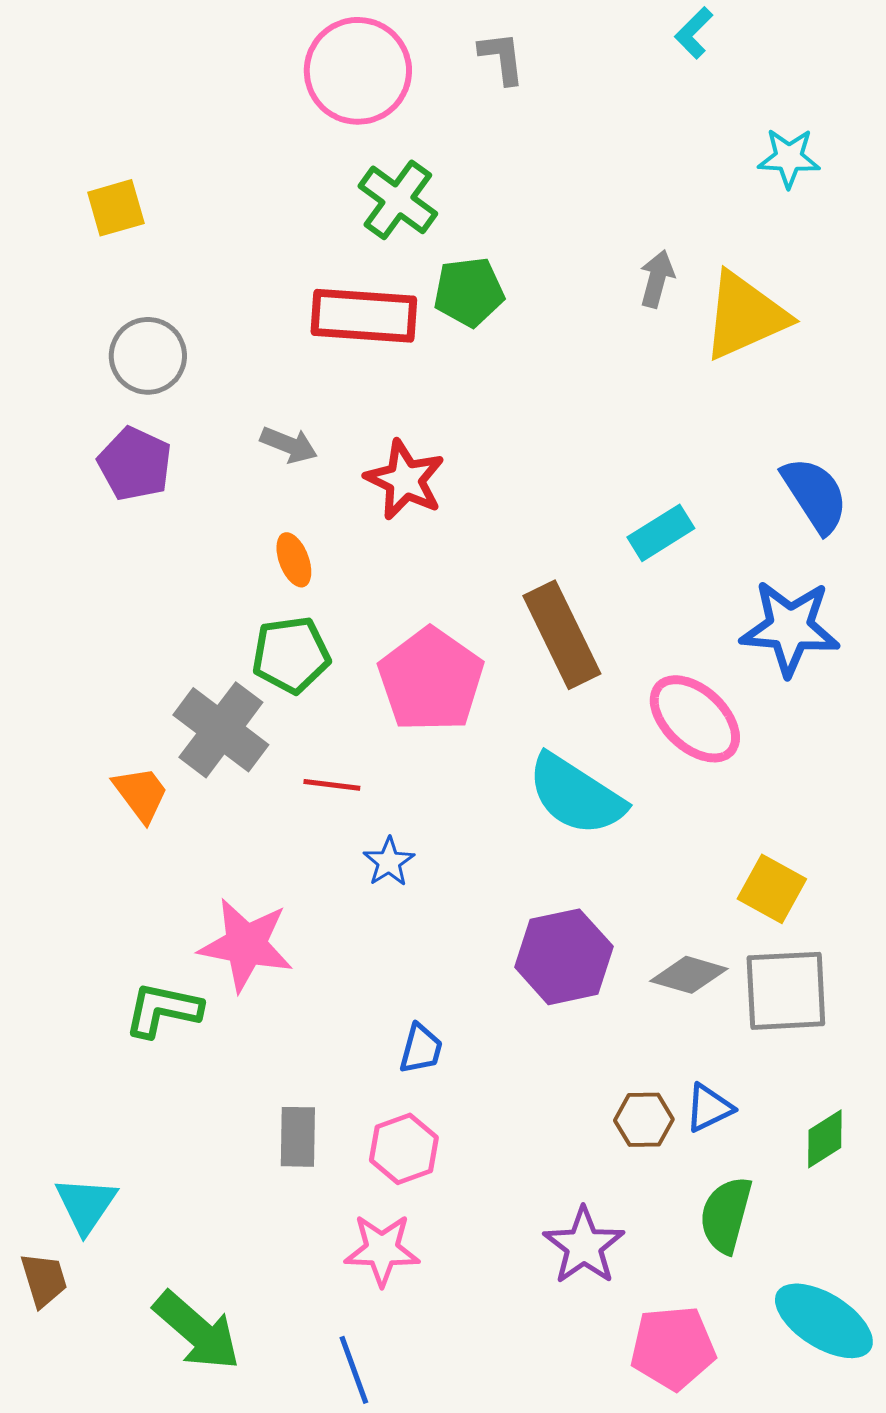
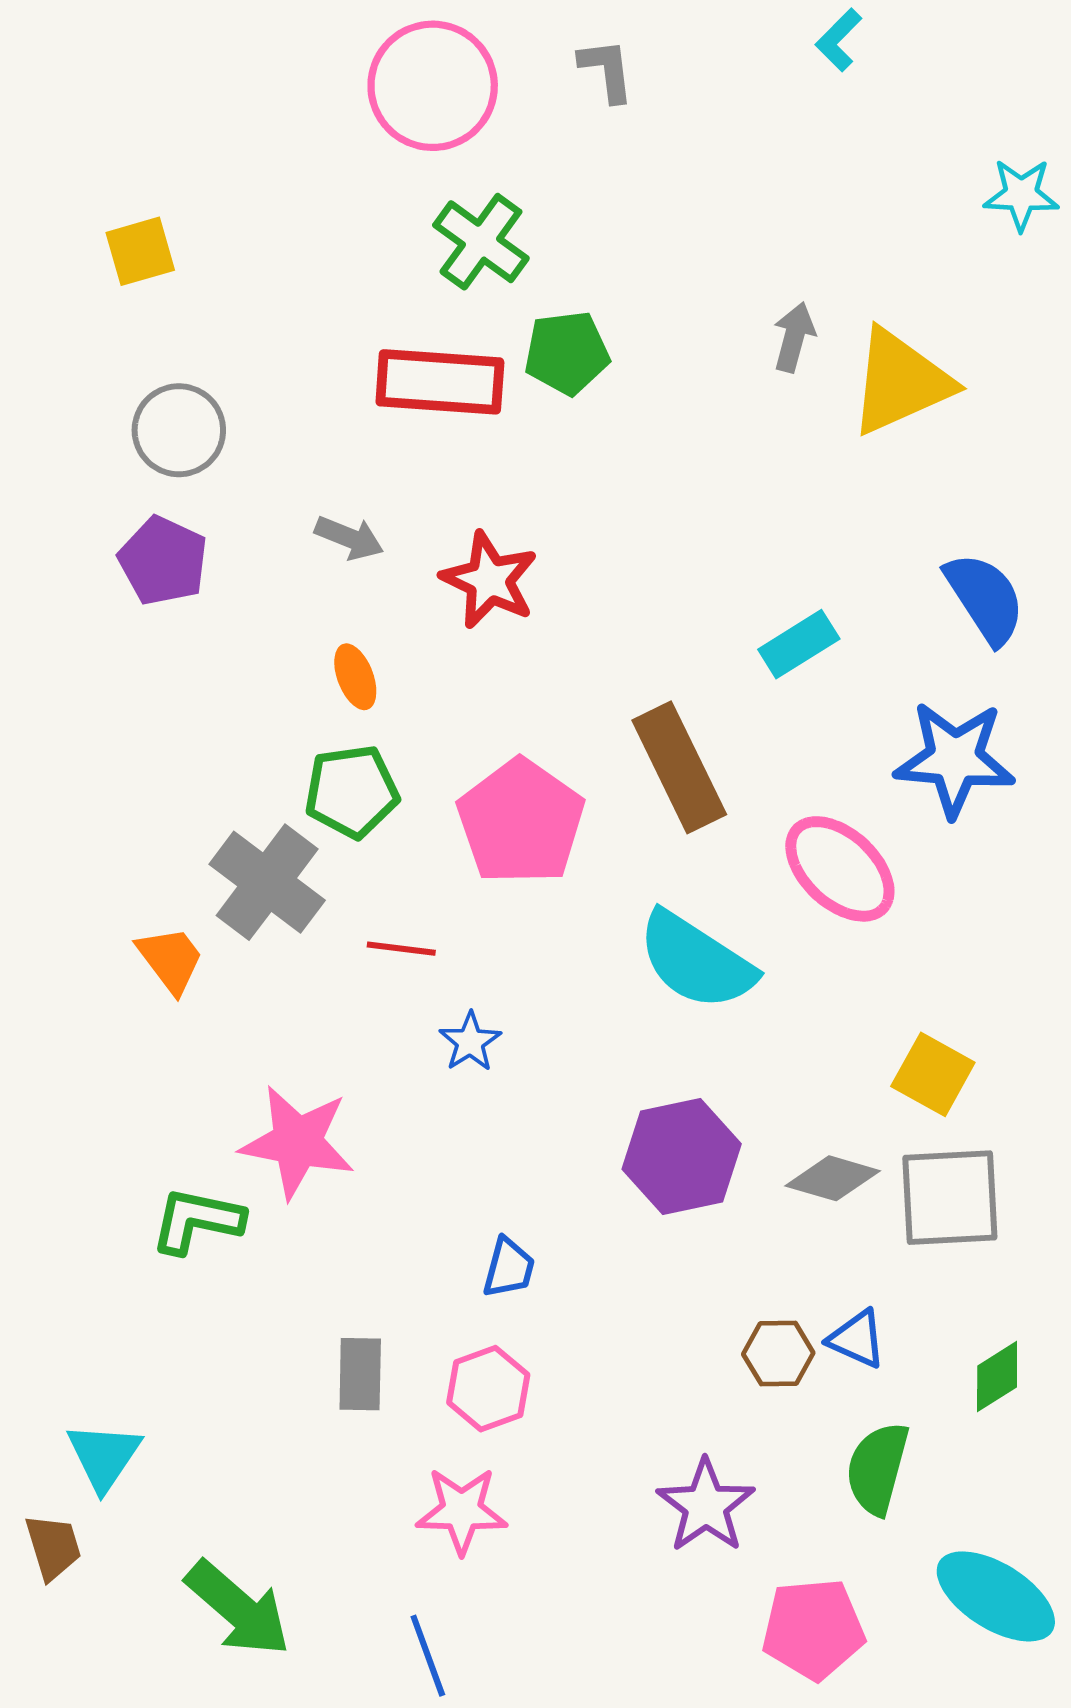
cyan star: (789, 158) -> (1021, 195), moved
blue triangle: (709, 1108) -> (857, 1339), turned 50

